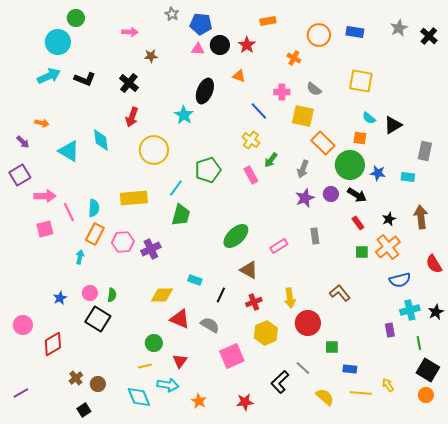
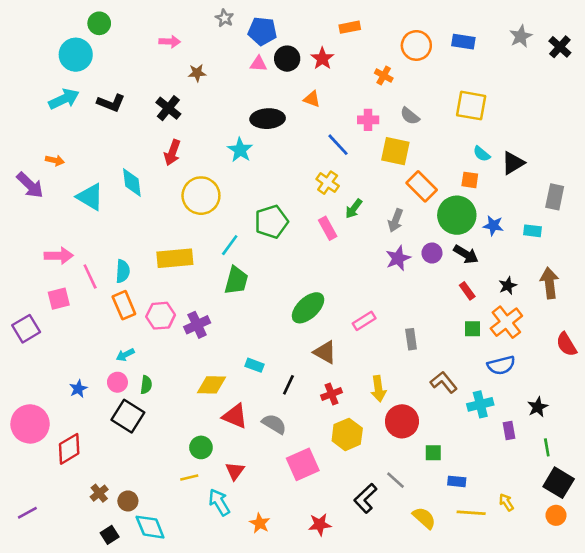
black ellipse: (205, 91) -> (268, 119), turned 65
purple arrow: (23, 142) -> (30, 185), size x1.6
purple square: (20, 175) -> (26, 329), moved
orange rectangle: (95, 234) -> (124, 305), turned -50
gray rectangle: (315, 236) -> (411, 339), moved
cyan arrow: (80, 257) -> (125, 355), moved, turned -128
blue semicircle: (400, 280) -> (501, 365), moved
cyan cross: (410, 310) -> (480, 404), moved
black star: (436, 312) -> (538, 407), moved
pink circle: (23, 325) -> (30, 424), size x1.5
cyan arrow: (168, 385) -> (219, 502), turned -130
cyan diamond: (139, 397) -> (150, 527), moved

